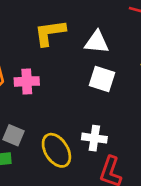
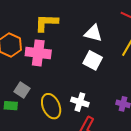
yellow L-shape: (50, 33) -> (46, 23), moved
pink cross: (27, 81) -> (38, 53), size x1.4

